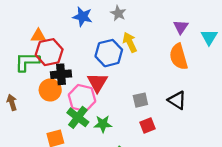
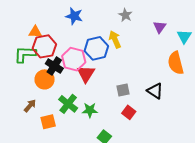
gray star: (118, 13) -> (125, 15), moved
orange semicircle: (179, 57) -> (176, 63), moved
black cross: (61, 74) -> (54, 66), turned 36
pink hexagon: (82, 98) -> (74, 59), moved
brown arrow: (12, 102) -> (30, 106), moved, turned 56
red square: (148, 126) -> (129, 112), turned -32

